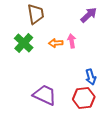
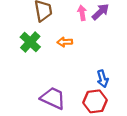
pink arrow: (72, 41) -> (82, 13), moved

